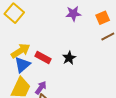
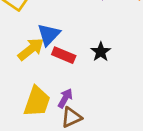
blue triangle: (22, 65) -> (49, 35), moved

